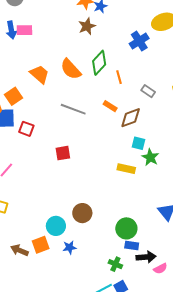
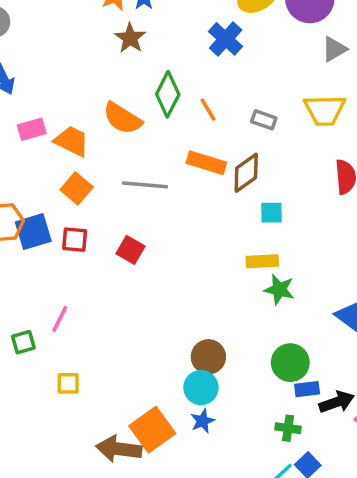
pink rectangle: (24, 30) -> (32, 129), moved
orange square: (13, 96) -> (77, 188), moved
orange rectangle: (110, 106) -> (206, 163), size x1.5
red square: (63, 153) -> (130, 250), moved, turned -35
green star: (150, 157) -> (279, 290), moved
cyan circle: (56, 226) -> (201, 388), moved
orange square: (41, 245) -> (152, 430), size x1.4
brown arrow: (19, 250) -> (119, 449), size x1.4

